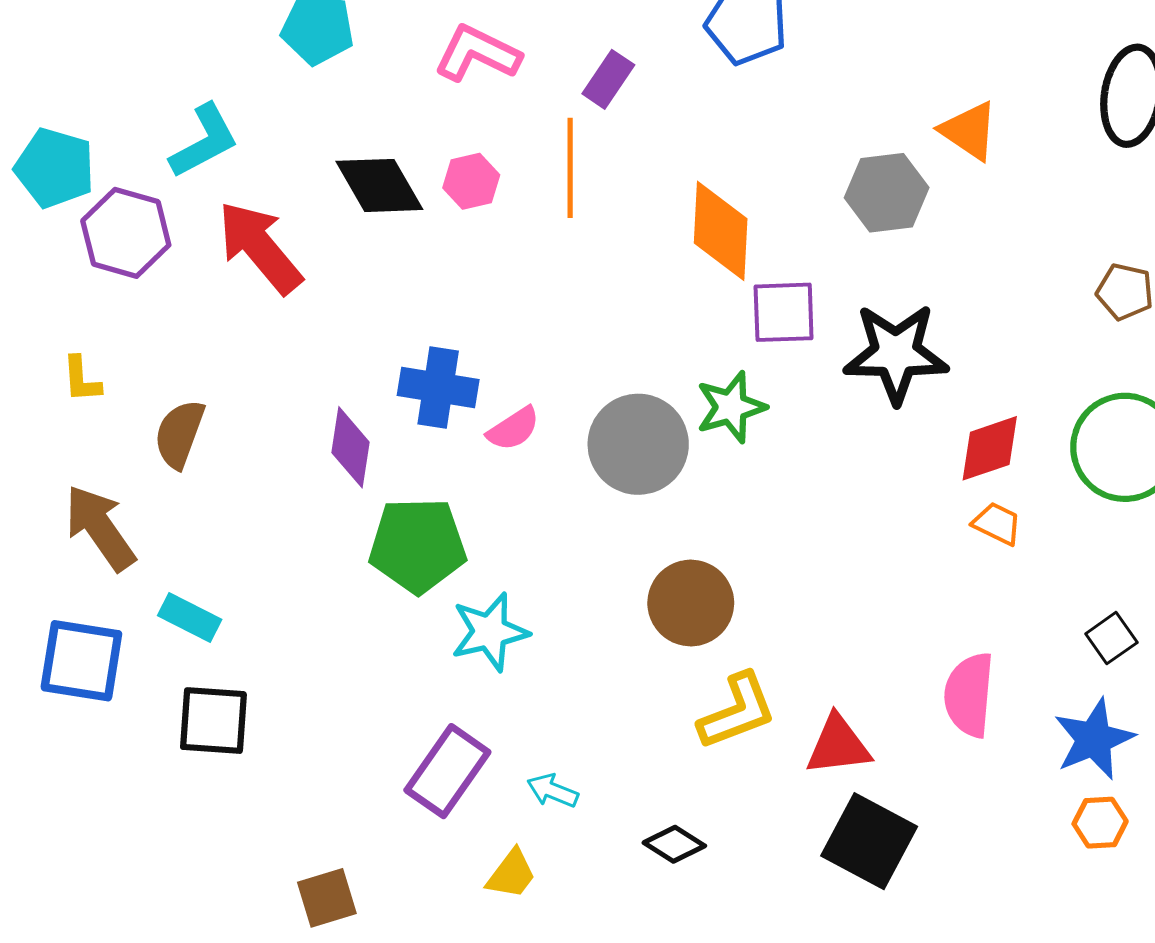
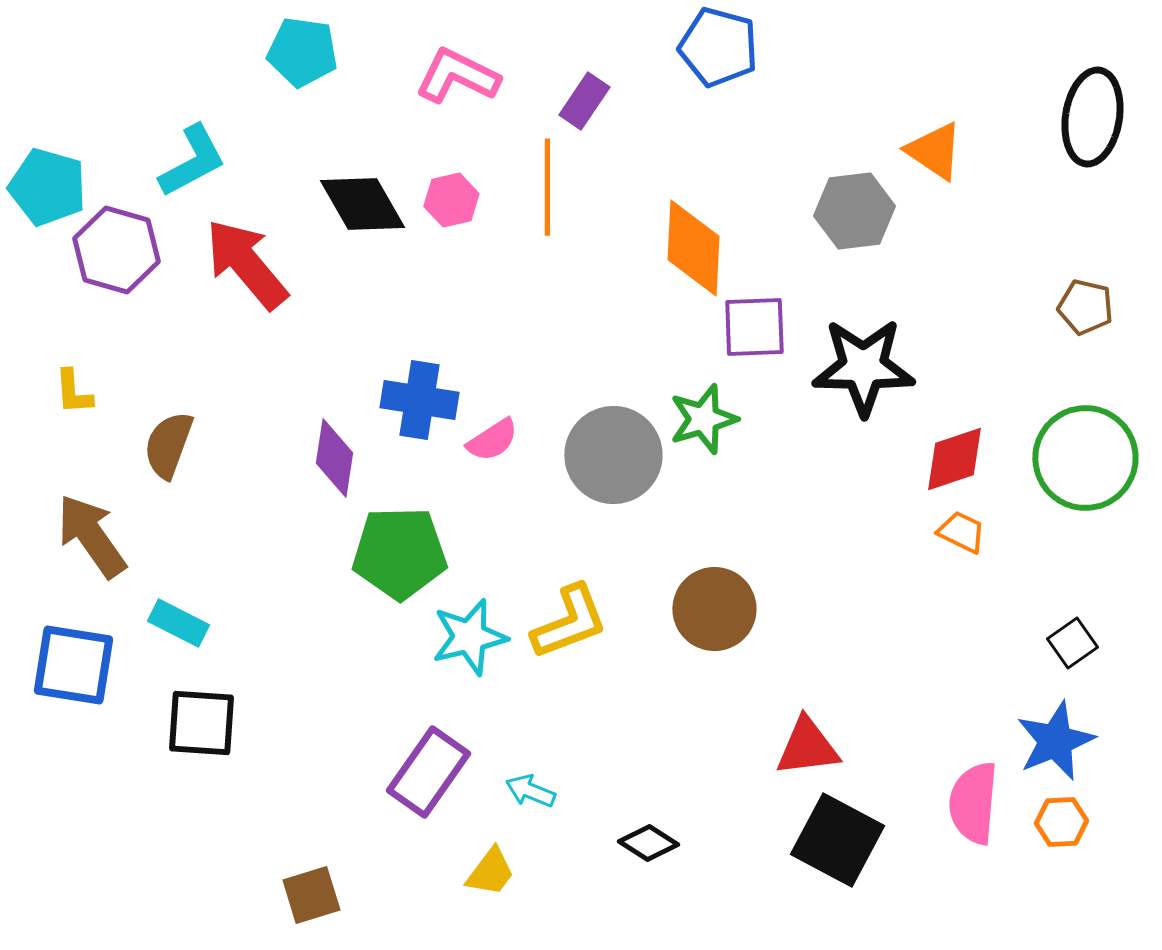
brown circle: (691, 603) -> (714, 609), moved
pink semicircle: (969, 695) -> (973, 803), moved
yellow L-shape: (737, 711) -> (569, 622), moved

